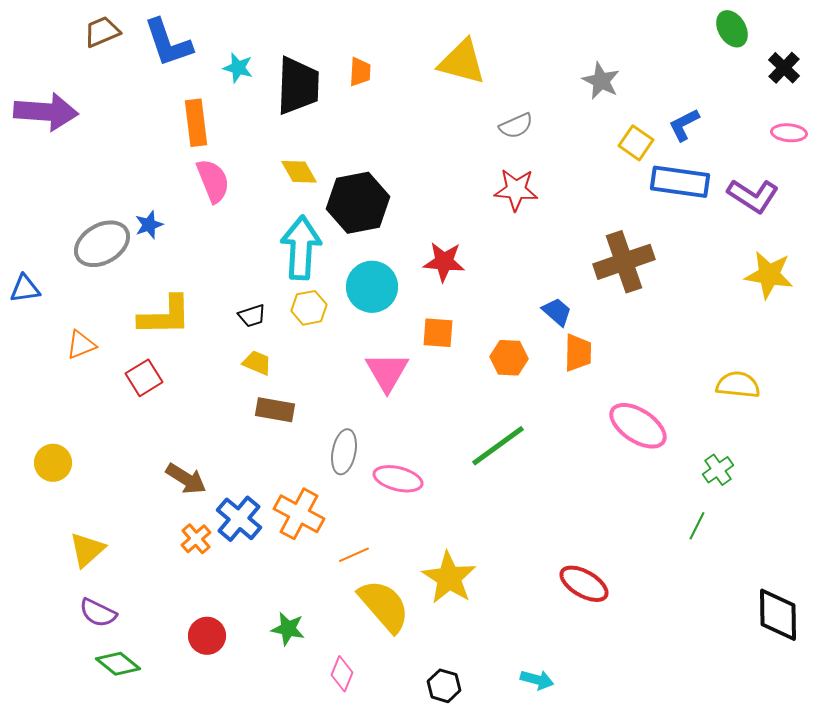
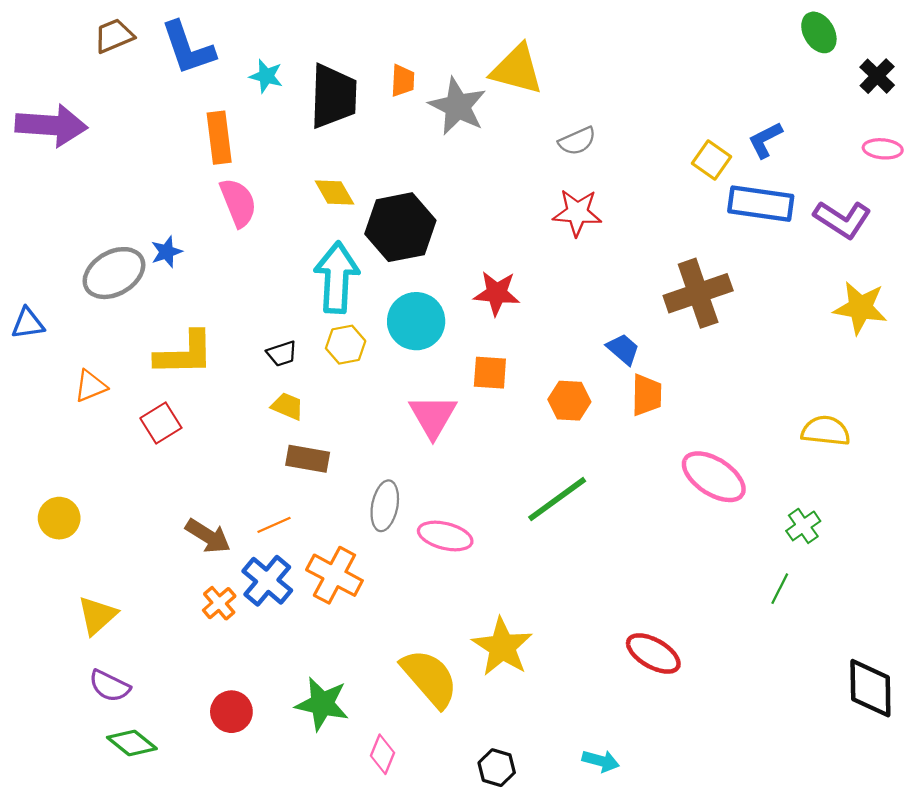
gray star: (601, 81) -> (458, 106), moved, size x1.4
orange line: (354, 555) -> (274, 525), moved
green star: (288, 629) -> (322, 704), size x1.4

